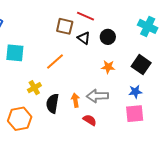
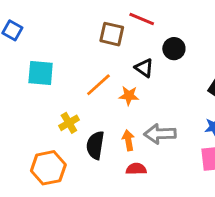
black triangle: (84, 38) -> (144, 68), moved
orange star: (108, 67) -> (129, 96), moved
red semicircle: (90, 120) -> (136, 169), moved, turned -32

